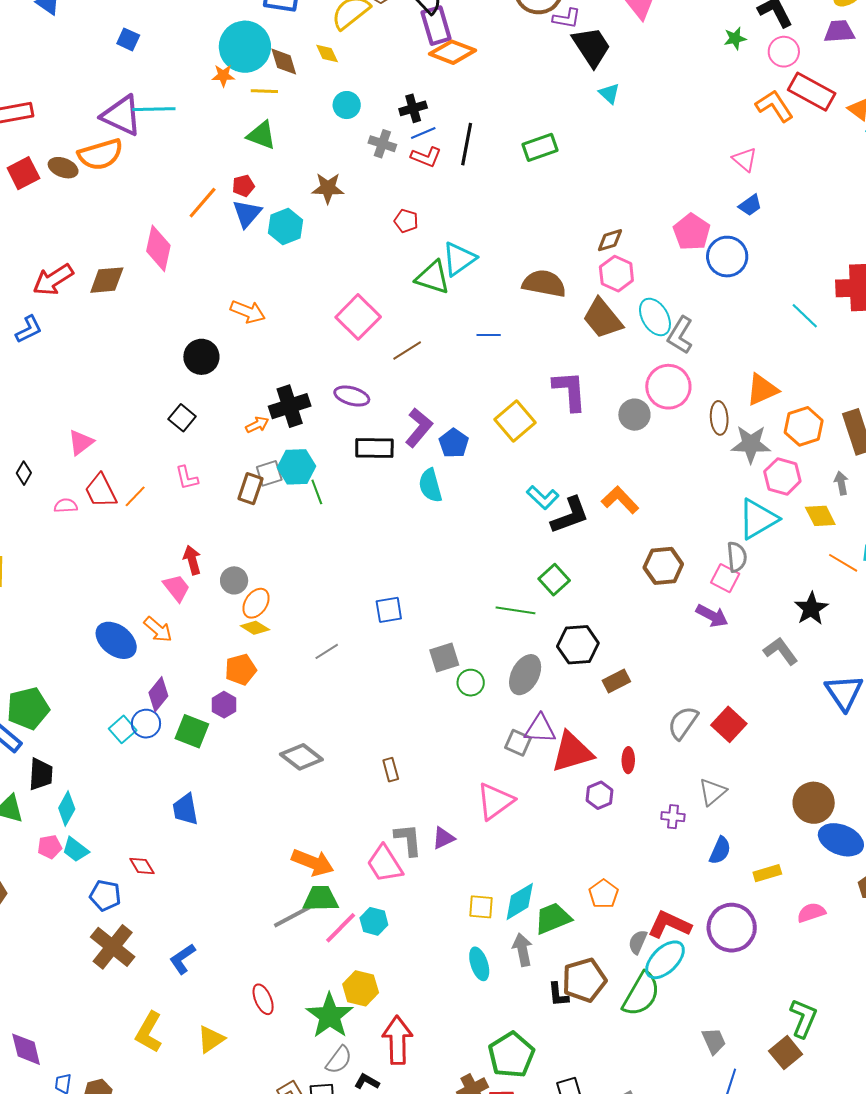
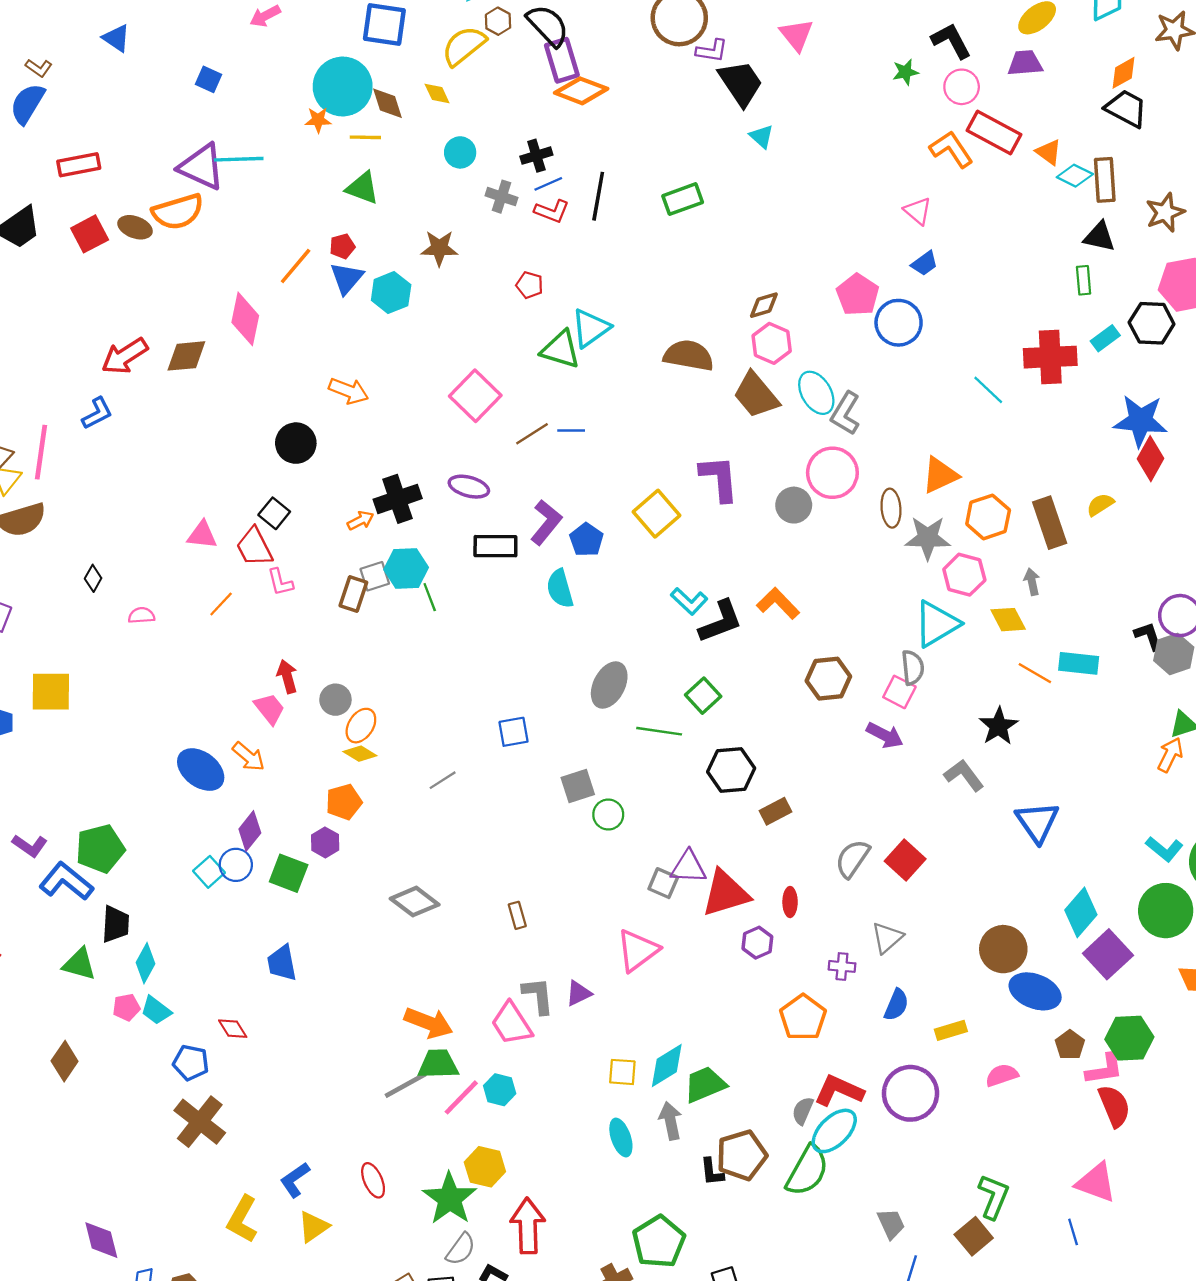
blue line: (489, 335) -> (571, 431), moved
pink triangle: (81, 442) -> (202, 535), moved, turned 44
red trapezoid: (101, 491) -> (254, 547), moved
gray ellipse: (525, 675) -> (609, 685), moved
orange pentagon: (604, 894) -> (803, 1017), moved, size x1.4
blue L-shape: (182, 959) -> (295, 1180), moved

